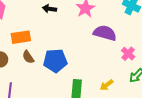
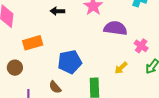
brown semicircle: (28, 57) -> (55, 87), moved
yellow arrow: (107, 85) -> (121, 68), moved

